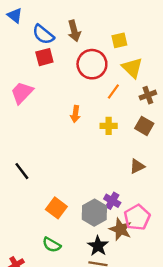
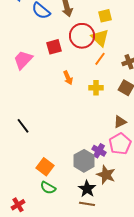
red square: (44, 57) -> (54, 47), moved
yellow triangle: (132, 68) -> (100, 38), moved
orange arrow: (75, 114) -> (68, 78), turned -32
orange square: (56, 208) -> (45, 167), moved
pink pentagon: (137, 217) -> (120, 144), moved

